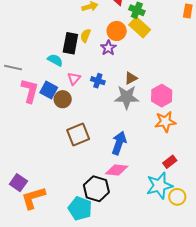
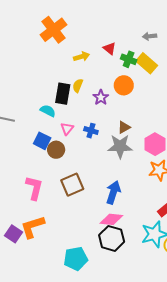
yellow rectangle: (140, 27) -> (147, 63), moved
orange circle: (117, 31) -> (124, 85), moved
pink L-shape: (30, 91) -> (34, 188), moved
black hexagon: (96, 189) -> (112, 238), moved
orange L-shape: (33, 198) -> (32, 227), moved
cyan pentagon: (80, 208) -> (76, 259), turned -30

